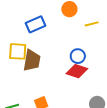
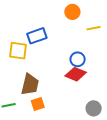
blue rectangle: (36, 24) -> (37, 36), moved
brown trapezoid: (32, 60) -> (30, 84), moved

